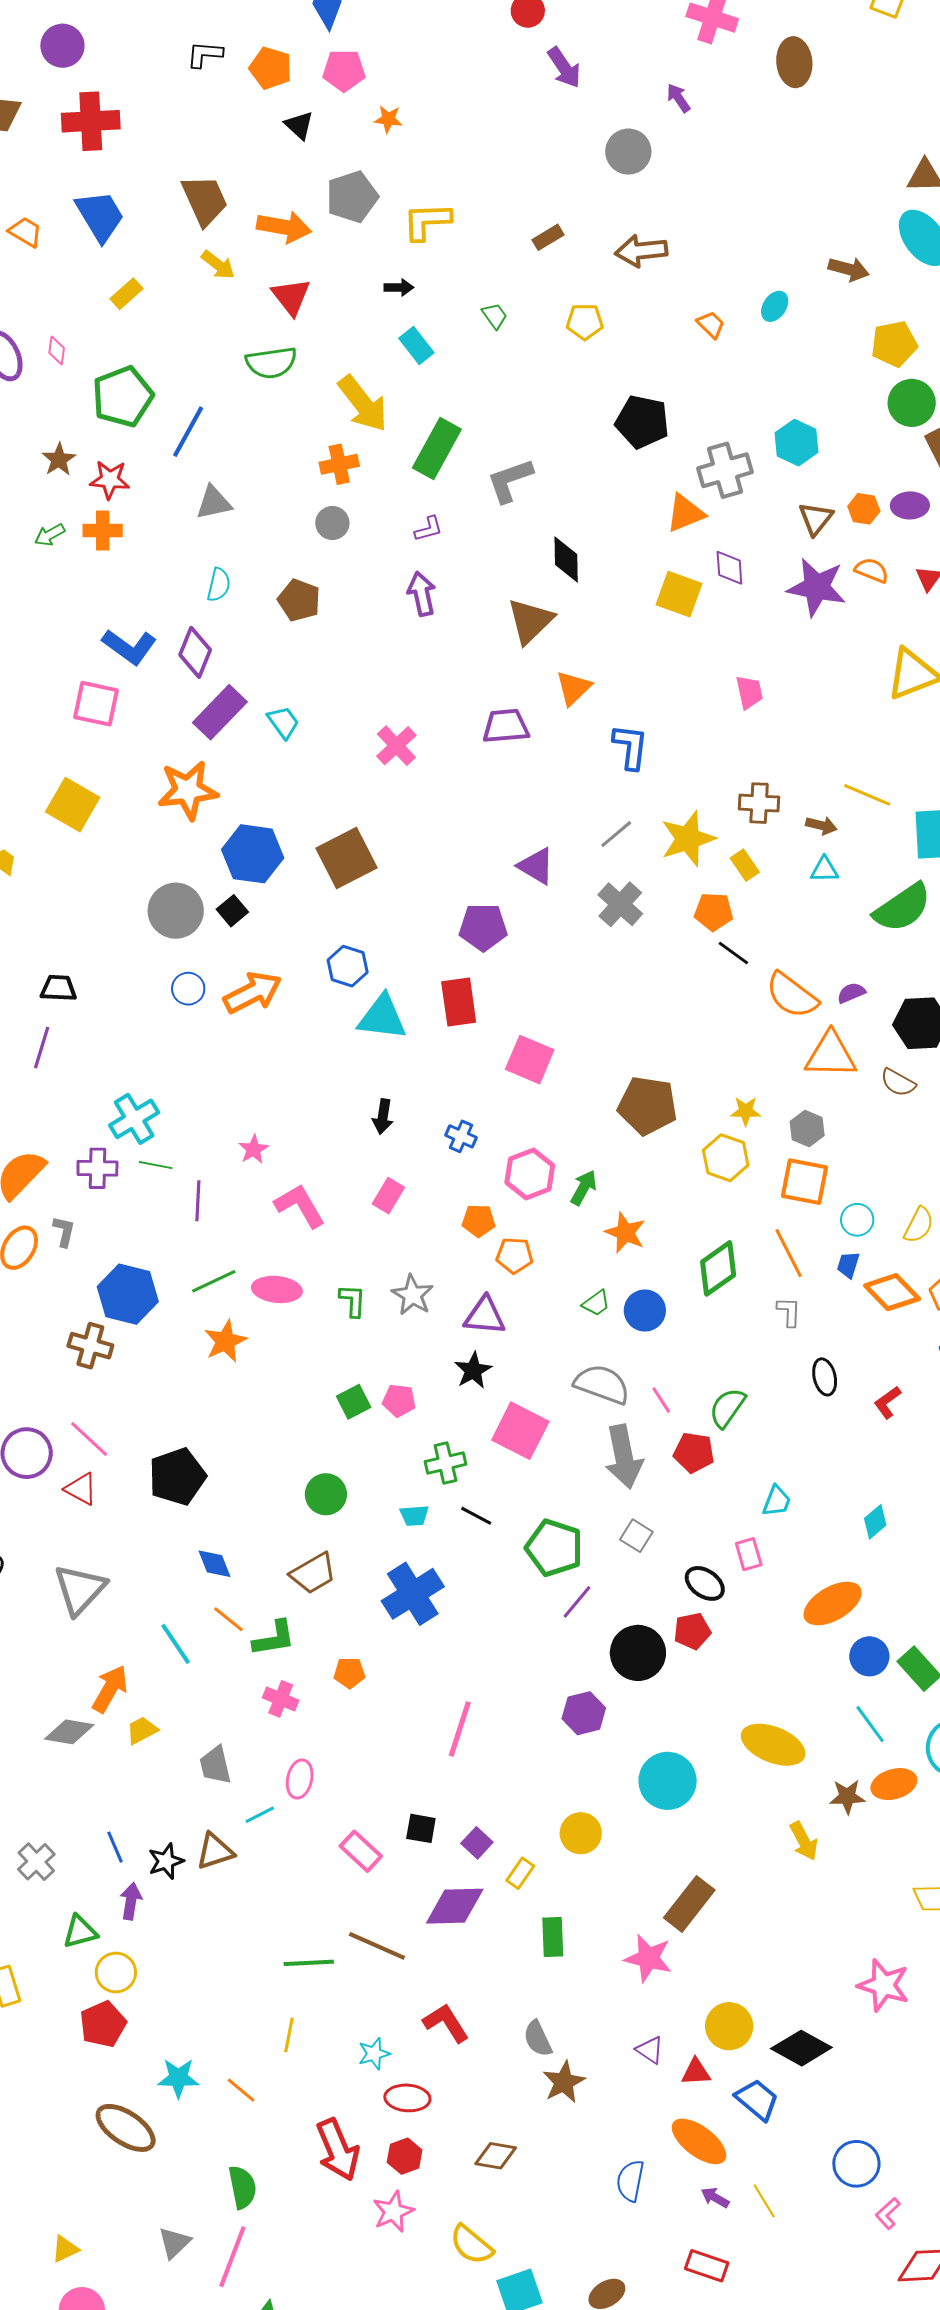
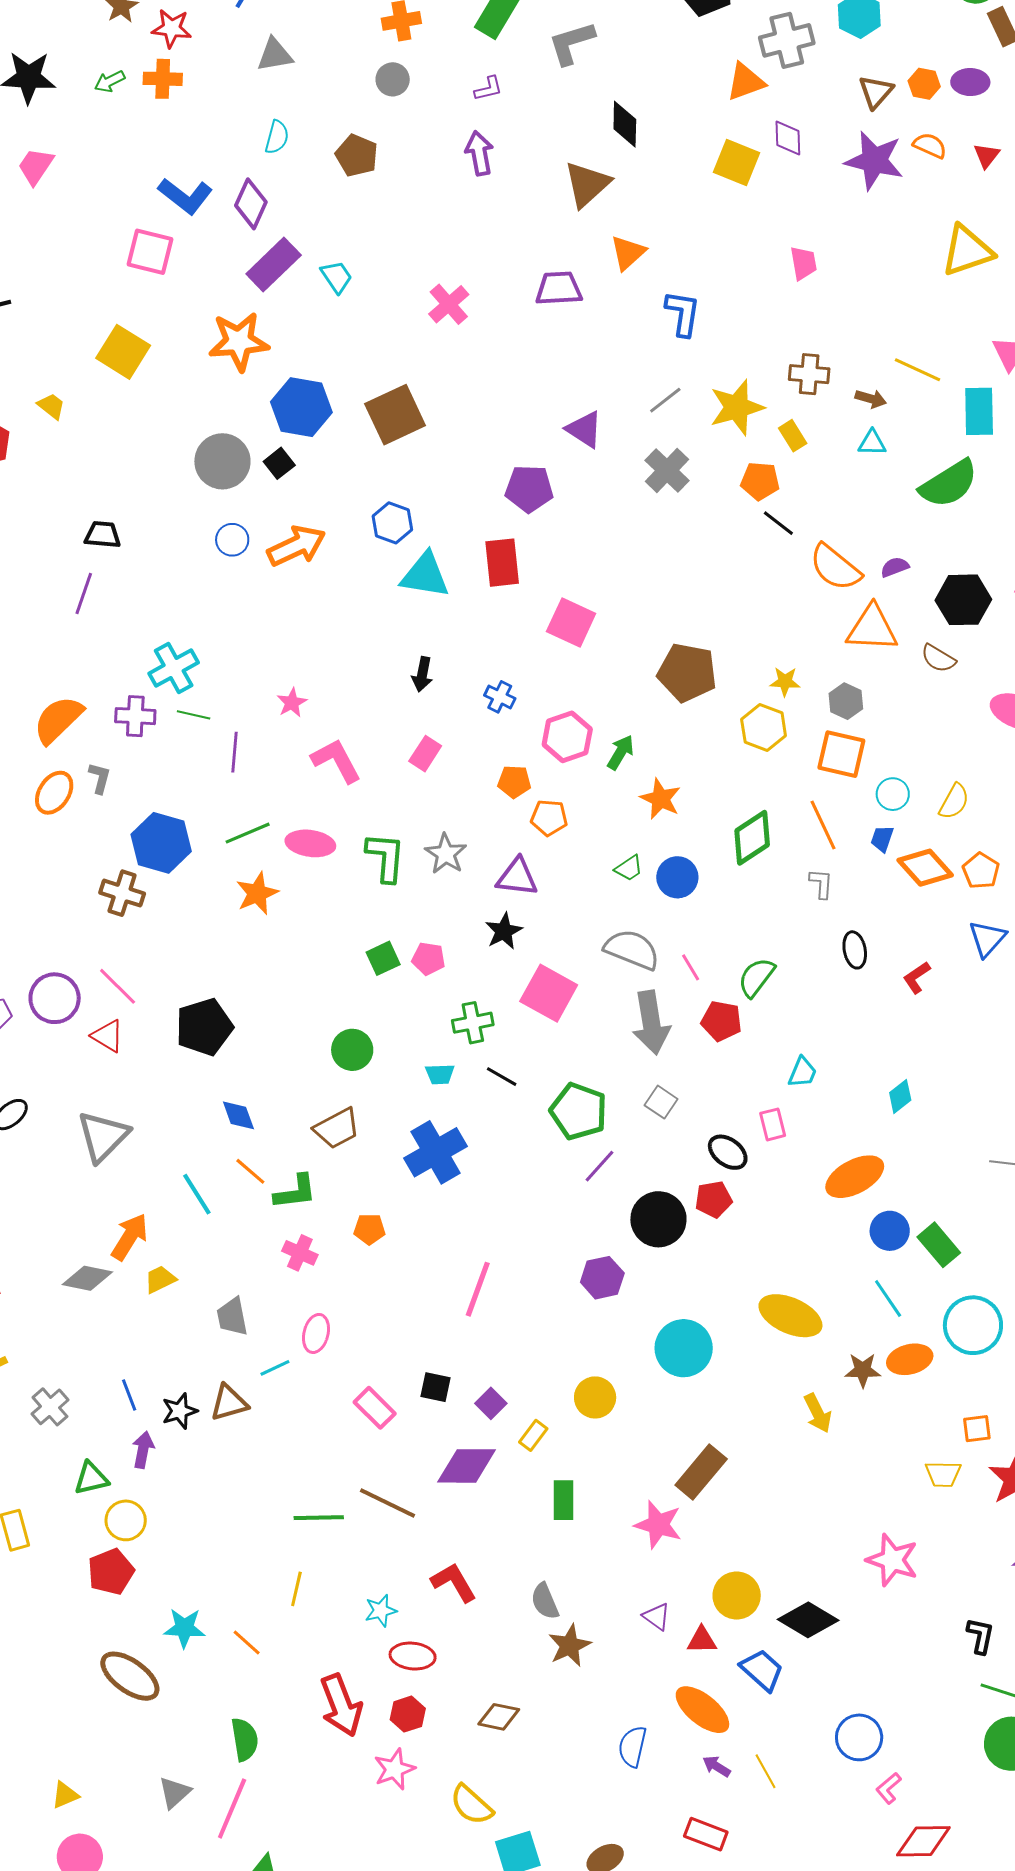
green L-shape: (353, 1301) -> (386, 857), size x1.5

